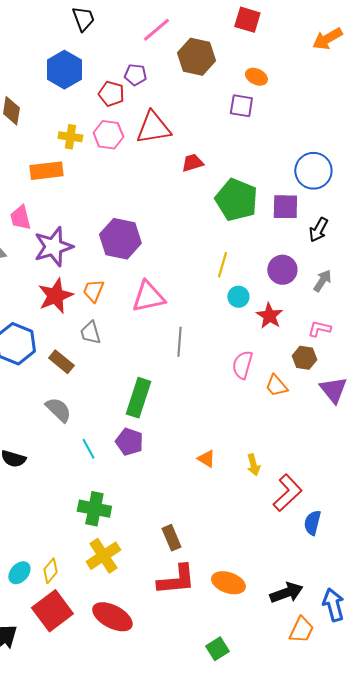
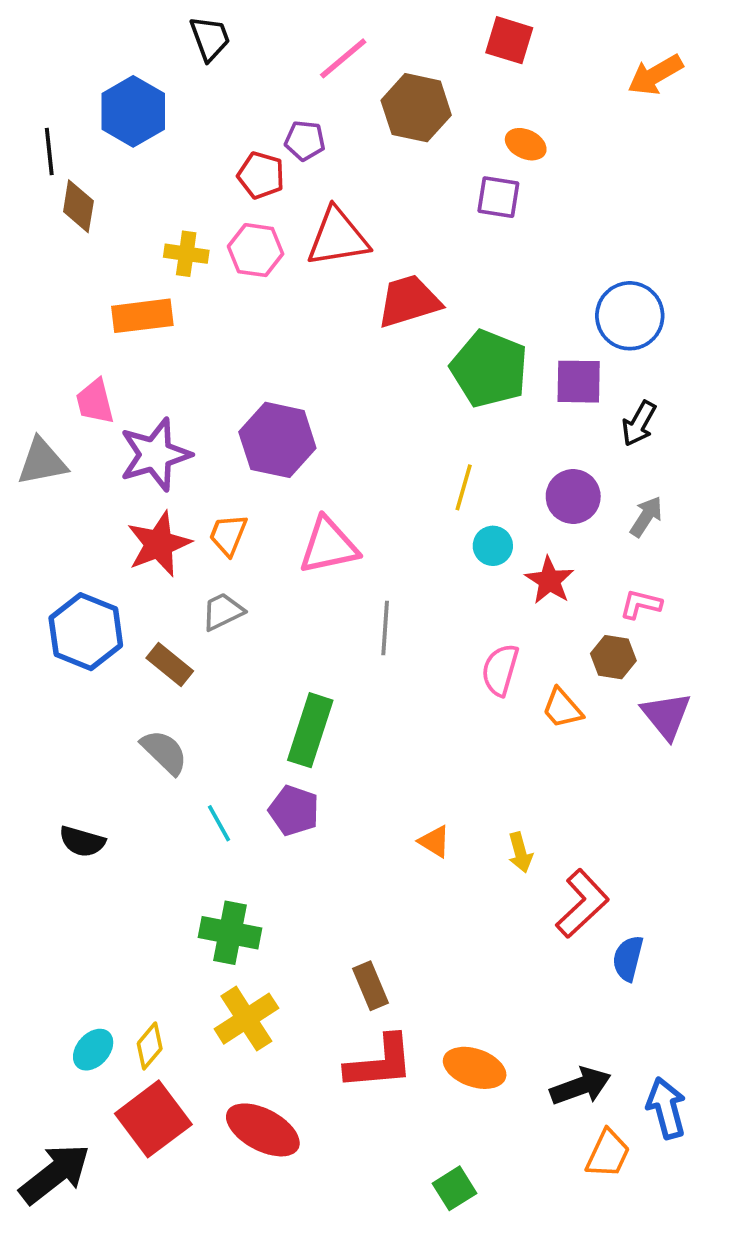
blue hexagon: (64, 70) -> (133, 111), moved
red trapezoid: (192, 163) -> (409, 301), size x1.6
gray trapezoid: (90, 333) -> (223, 612), turned 80

